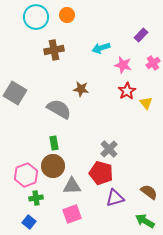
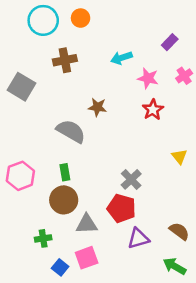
gray square: (15, 93) -> (22, 87), moved
yellow triangle: (146, 103) -> (179, 157), moved
pink hexagon: (26, 175) -> (20, 176), moved
blue square: (29, 222) -> (60, 267), moved

